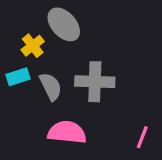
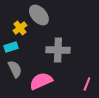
gray semicircle: (51, 87) -> (15, 69), moved
pink semicircle: (67, 132) -> (41, 81), turned -30

